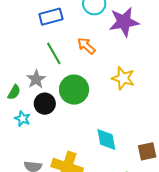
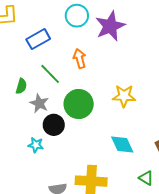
orange arrow: (86, 46) -> (80, 59), turned 48
yellow star: (123, 78) -> (124, 96), moved
green semicircle: (14, 92) -> (21, 86), moved

